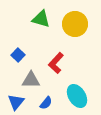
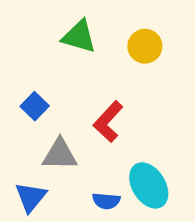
yellow circle: (75, 24) -> (145, 46), size x0.7
blue semicircle: (46, 103) -> (106, 201), moved, turned 56

